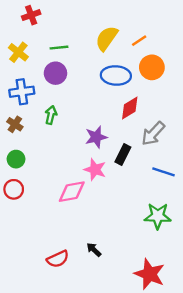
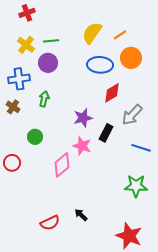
yellow cross: (18, 52) -> (26, 45), moved
green circle: (16, 159) -> (35, 137), moved
pink diamond: (72, 192) -> (62, 165), turned -30

